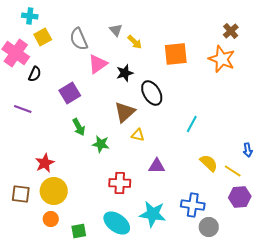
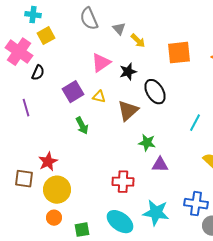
gray semicircle: (79, 39) -> (89, 19), moved
purple line: (23, 109) -> (26, 108), turned 54
yellow triangle: (138, 135) -> (99, 97), moved
green star: (101, 144) -> (147, 143), moved
brown square: (21, 194) -> (24, 179), moved

